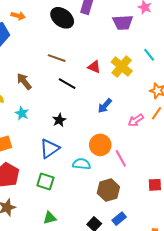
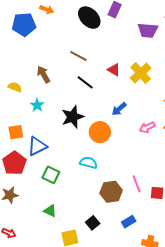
black star: (59, 120) -> (73, 117), size x1.6
orange circle: (100, 145) -> (100, 132), moved
blue triangle: (50, 149) -> (37, 146), moved
pink line: (121, 158) -> (136, 184), moved
green triangle: (50, 218) -> (50, 211), turned 32
blue rectangle: (119, 219) -> (129, 222), moved

